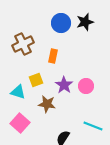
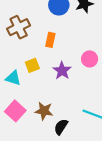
pink circle: (86, 86) -> (90, 59), moved
brown star: (47, 104) -> (44, 111), moved

